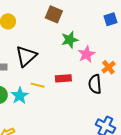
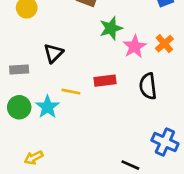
black triangle: (26, 56) -> (53, 53), size x0.7
orange cross: (108, 67) -> (164, 44), moved

